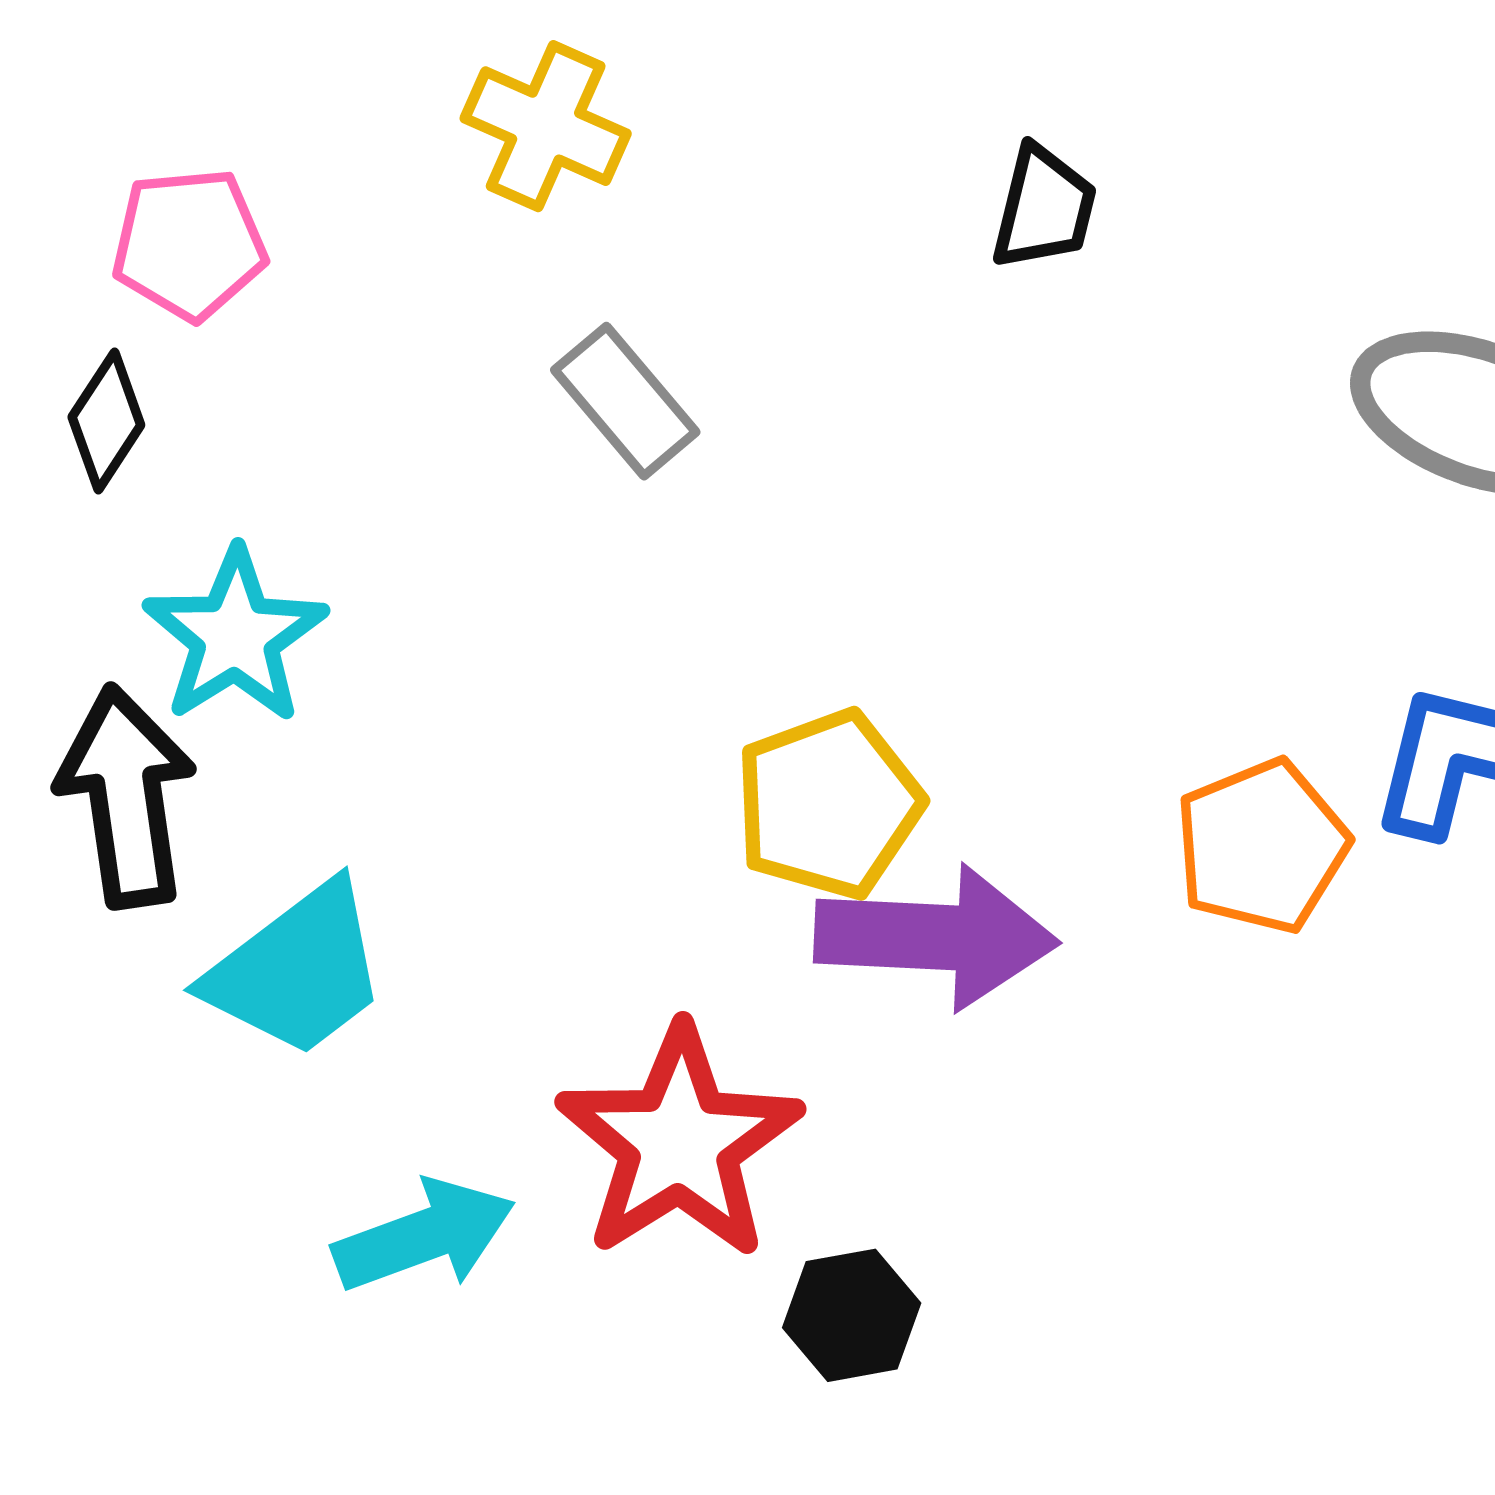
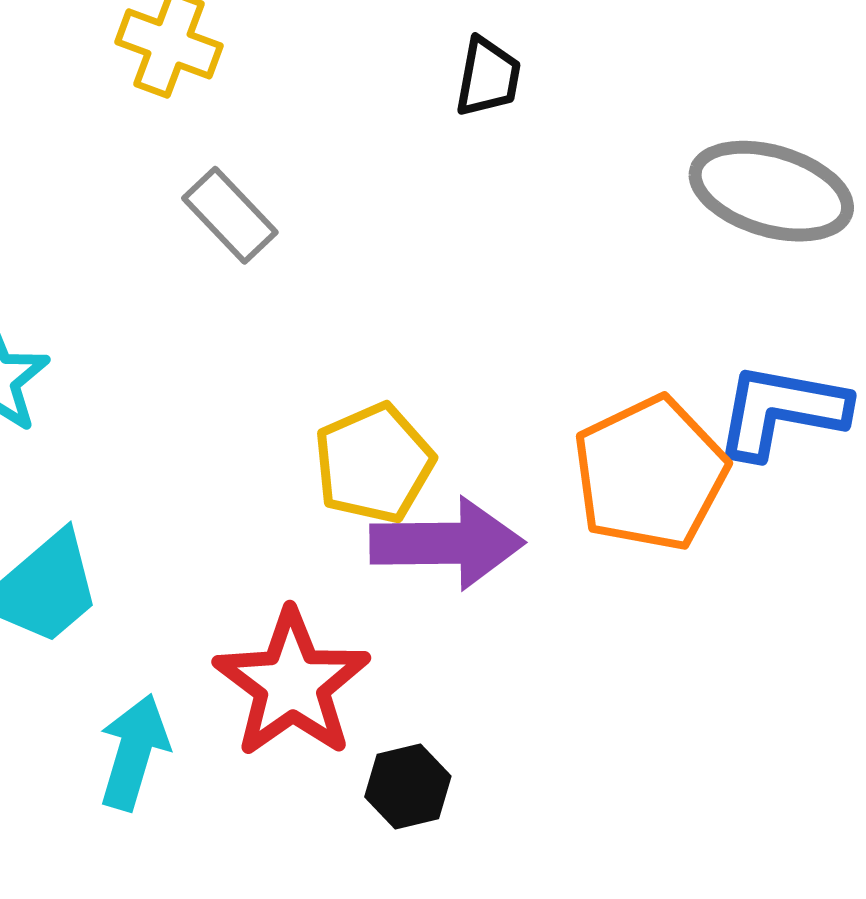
orange pentagon: (1262, 846) -> (650, 474), size x1.4
cyan arrow: (424, 1236) -> (134, 752), turned -50

